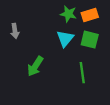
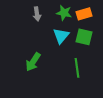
gray arrow: (15, 31) -> (37, 14), moved

